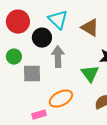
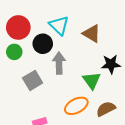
green circle: (14, 57) -> (14, 52), moved
gray square: (32, 74) -> (33, 80), turned -30
orange ellipse: (61, 99) -> (76, 106), moved

